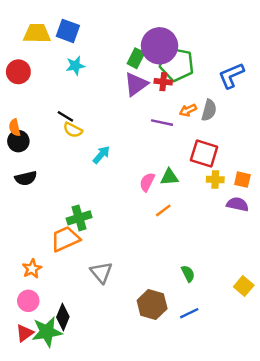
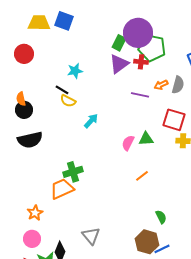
cyan star: (75, 66) -> (75, 71), moved
black semicircle: (26, 178) -> (30, 140), size x1.4
orange line: (163, 210) -> (142, 176), moved
gray triangle: (101, 272) -> (91, 236), moved
brown hexagon: (152, 305) -> (147, 242), moved

